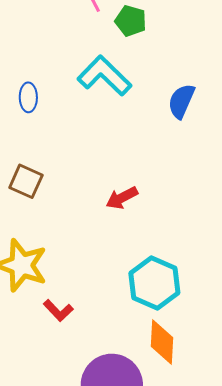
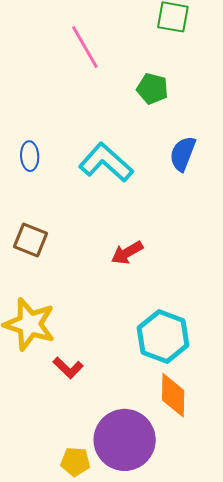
green pentagon: (131, 21) -> (152, 89), moved
cyan L-shape: (104, 76) -> (106, 162), moved

